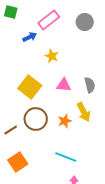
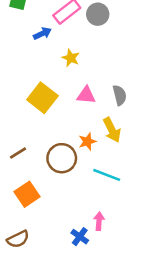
gray circle: (85, 22) -> (98, 14), moved
brown circle: (36, 119) -> (62, 158), moved
cyan line: (66, 157) -> (107, 175), moved

